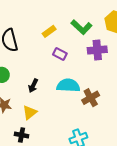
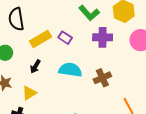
yellow rectangle: (49, 31) -> (41, 39), moved, size x1.5
brown cross: (91, 98) -> (102, 78), moved

